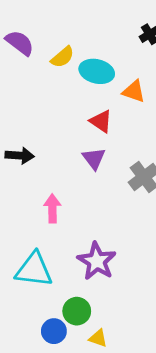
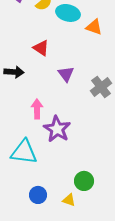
red triangle: (101, 121) -> (41, 48), moved
purple star: (97, 261) -> (57, 129), moved
green circle: (77, 311) -> (84, 181), moved

